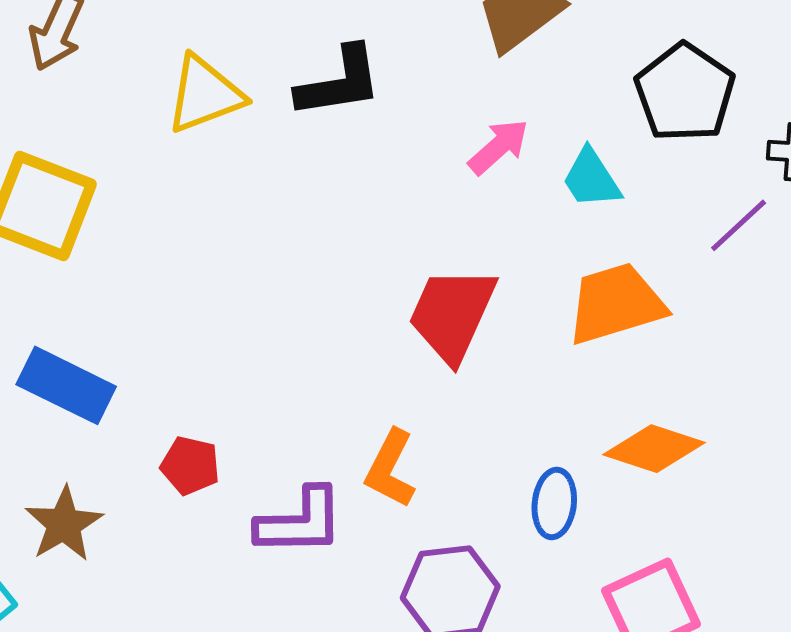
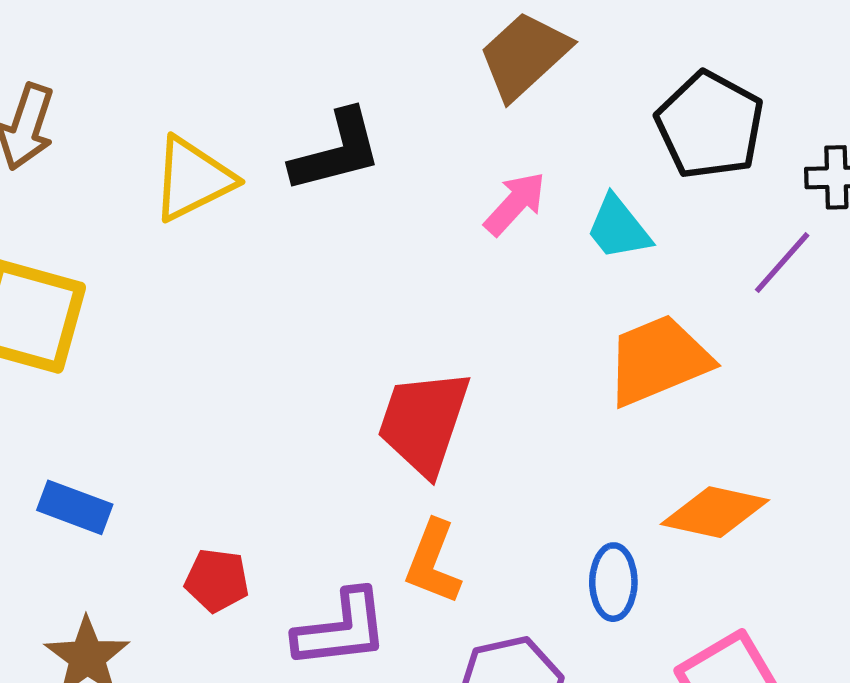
red trapezoid: (452, 314) -> (424, 422), moved
blue rectangle: (66, 385) -> (75, 507), size x0.7

